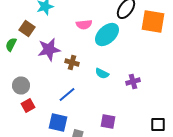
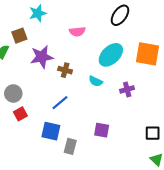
orange square: (153, 22) -> (147, 54), moved
brown square: (27, 28) -> (19, 36), turned 35
cyan ellipse: (107, 34) -> (111, 55), moved

